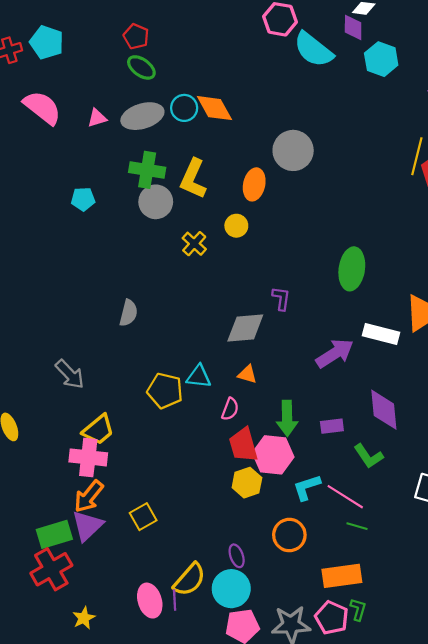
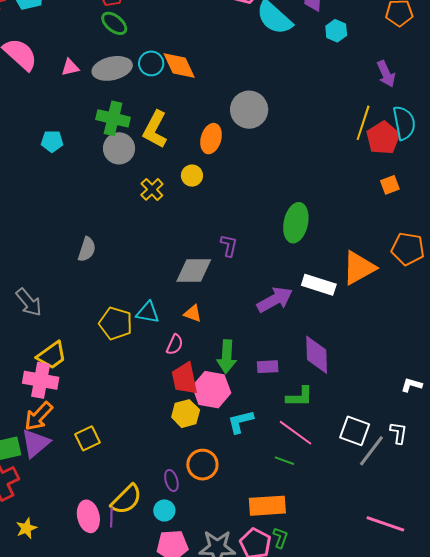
cyan hexagon: (381, 59) -> (336, 31), size x0.7
green L-shape: (369, 456) -> (300, 397), turned -60
pink line: (345, 497) -> (296, 433), moved
orange circle: (289, 535) -> (202, 465), moved
cyan circle: (231, 589) -> (164, 510), size x0.6

